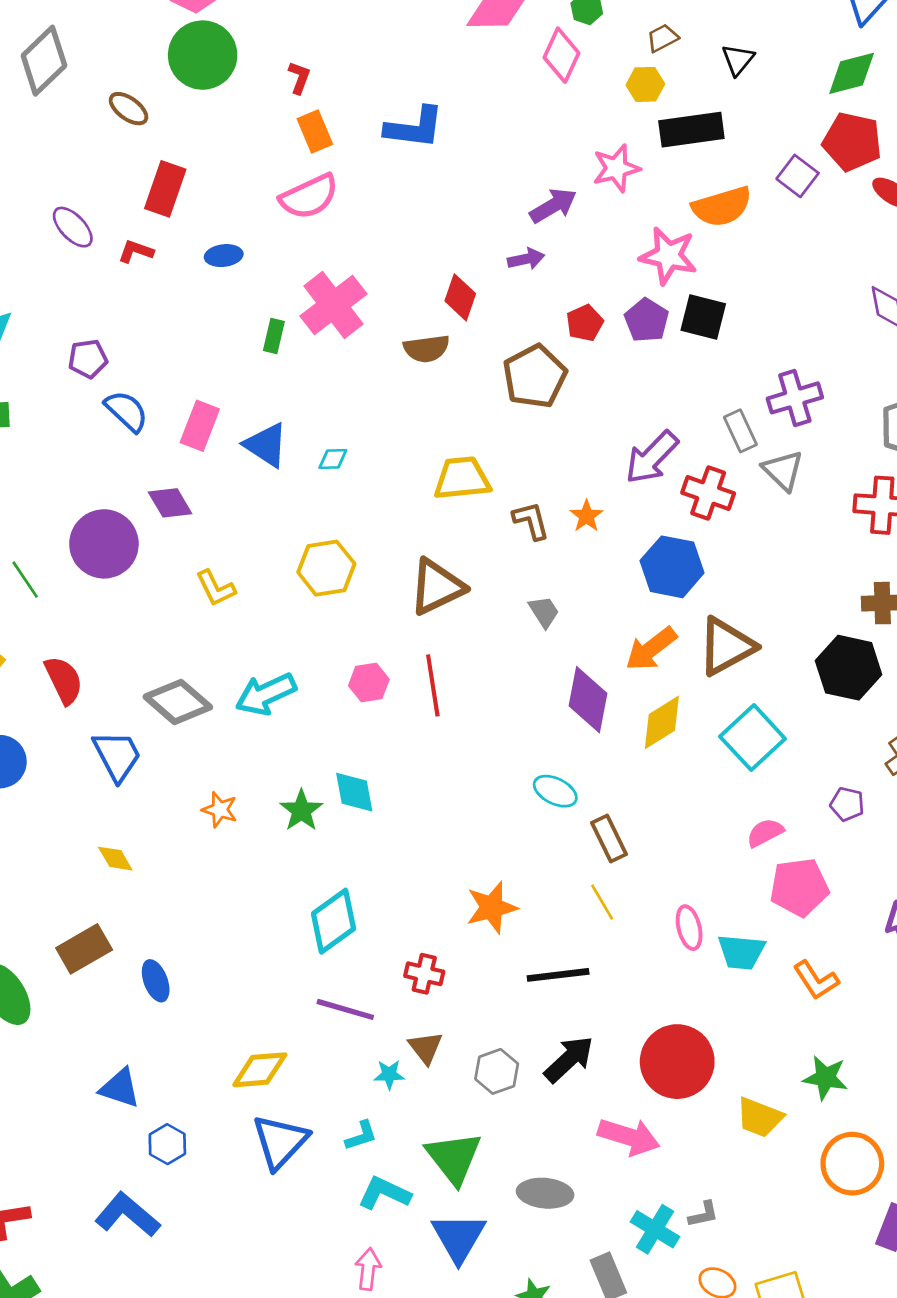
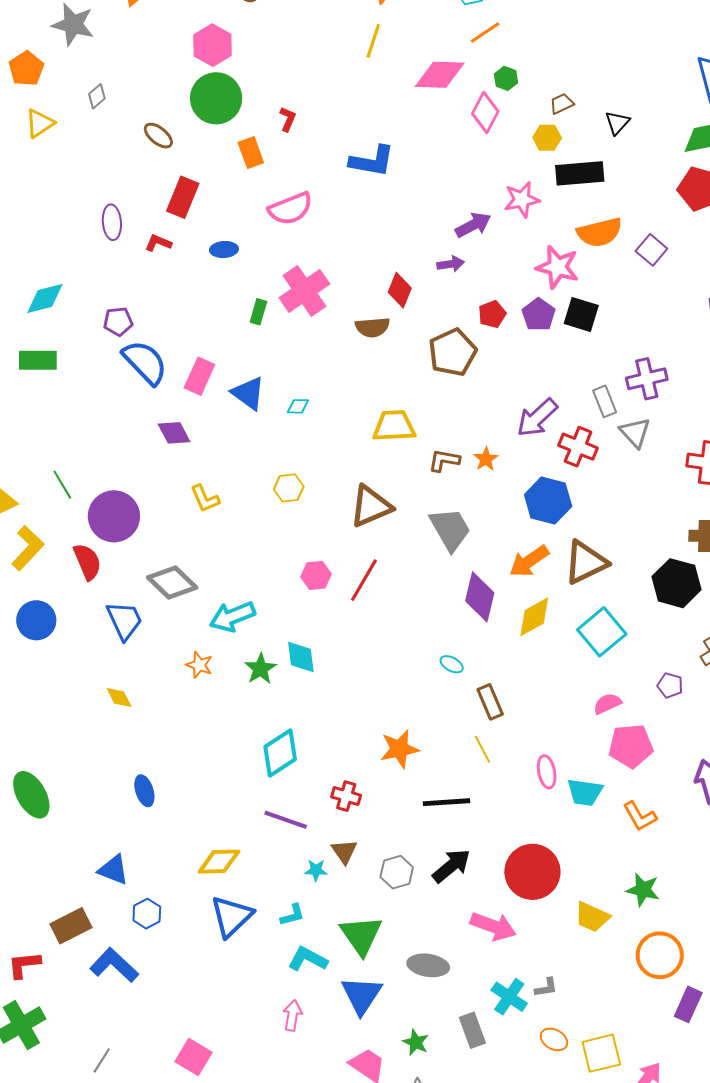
gray diamond: (44, 61) -> (97, 96), size x0.5
orange rectangle: (315, 132) -> (251, 153), moved
purple square: (798, 176) -> (651, 250), moved
purple ellipse: (73, 227) -> (112, 222), turned 36
blue semicircle: (126, 411) -> (145, 362), size x1.4
brown L-shape: (531, 521) -> (444, 460), turned -68
purple circle: (104, 544) -> (114, 516), moved
yellow hexagon: (326, 568) -> (289, 488), size x0.7
gray trapezoid: (544, 612) -> (450, 529), size x1.8
red line: (433, 685) -> (364, 580), turned 36
cyan arrow: (266, 694) -> (232, 617), moved
cyan ellipse: (555, 791) -> (452, 664), size x0.7
brown rectangle: (84, 949) -> (71, 926), moved

